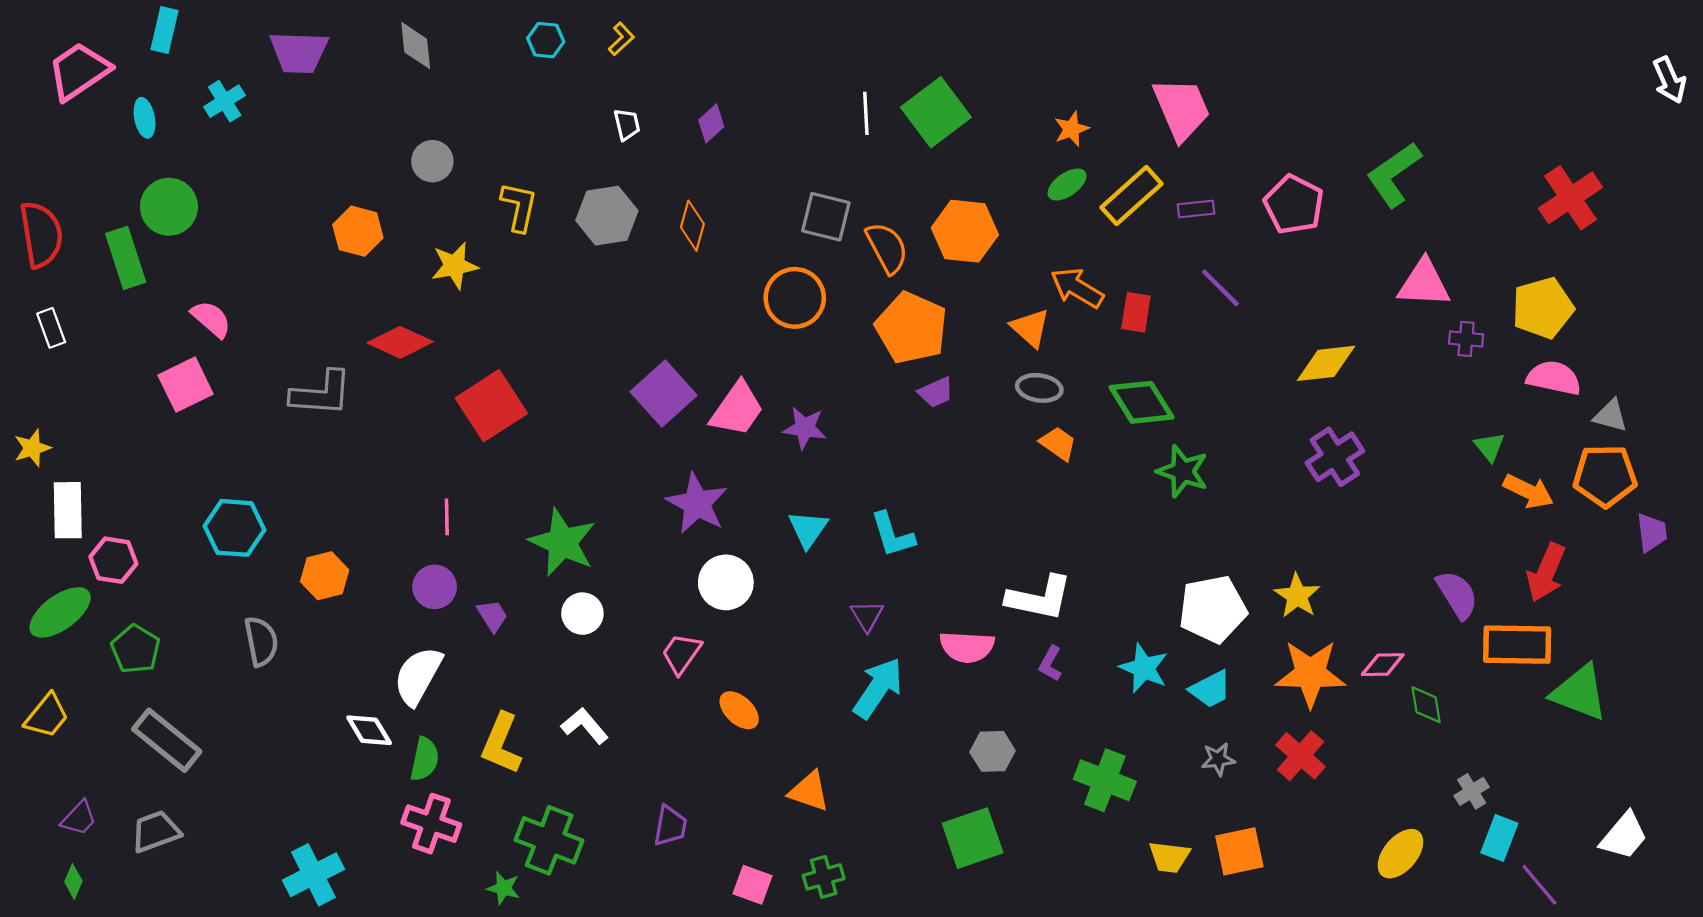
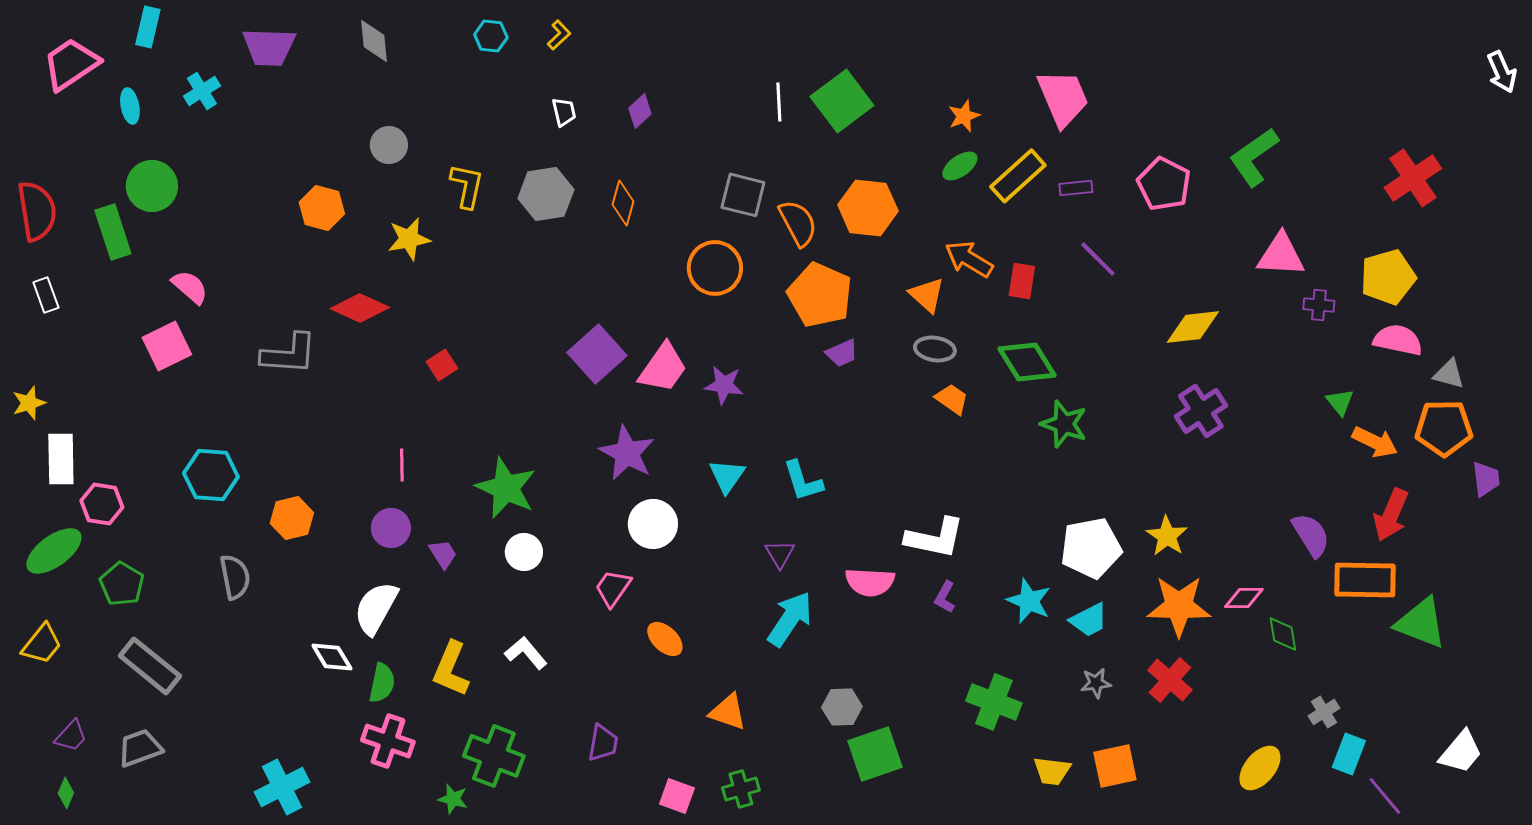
red square: (491, 406) -> (442, 365), size x0.5
gray hexagon: (993, 751) -> (842, 707), moved

